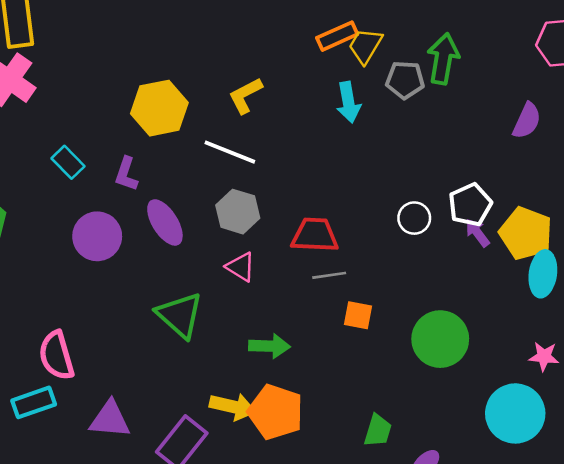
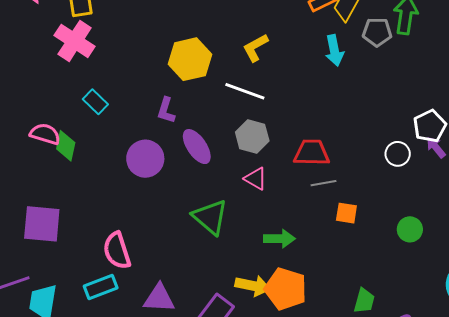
cyan rectangle: (68, 162) -> (95, 102), moved
white circle: (414, 218) -> (398, 154), moved
green circle: (440, 339) -> (410, 229), size x0.6

